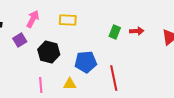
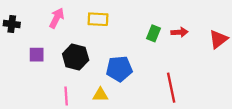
purple square: (20, 40) -> (37, 55), moved, turned 32
red line: (114, 78) -> (171, 88), moved

